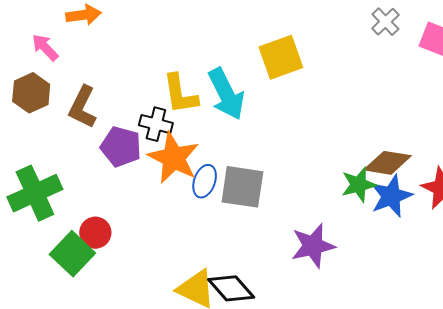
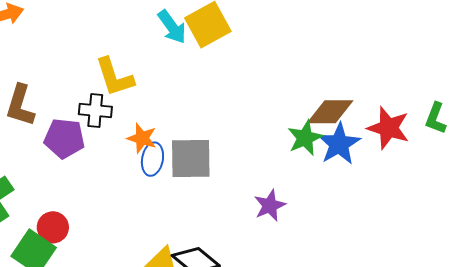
cyan arrow: (226, 94) -> (172, 27), moved, size x0.7
orange star: (174, 158) -> (142, 138), moved, size x0.6
purple star: (313, 246) -> (270, 206), size x0.7

